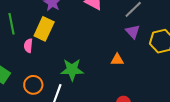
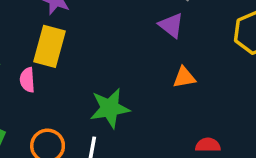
purple triangle: (133, 32) -> (171, 25), moved

